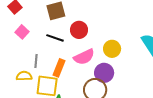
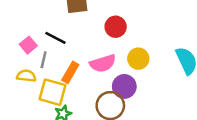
red circle: (79, 30) -> (116, 27), moved
pink square: (22, 32) -> (28, 45), moved
black line: (55, 38) -> (55, 38), moved

